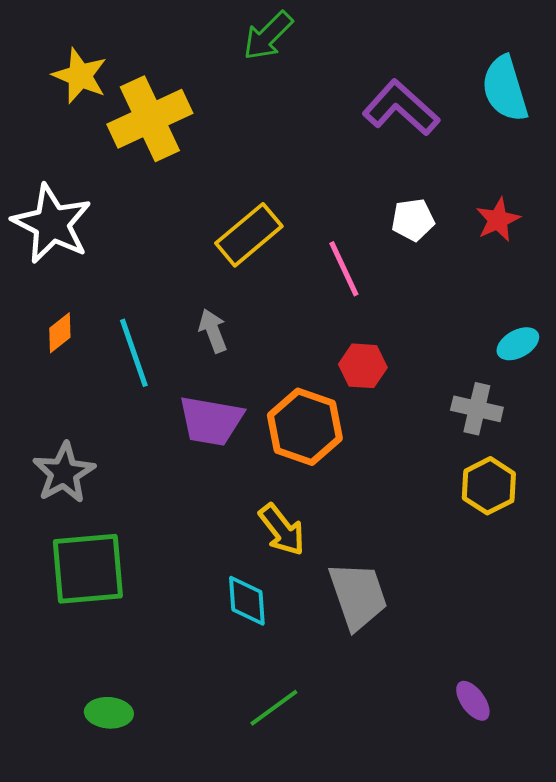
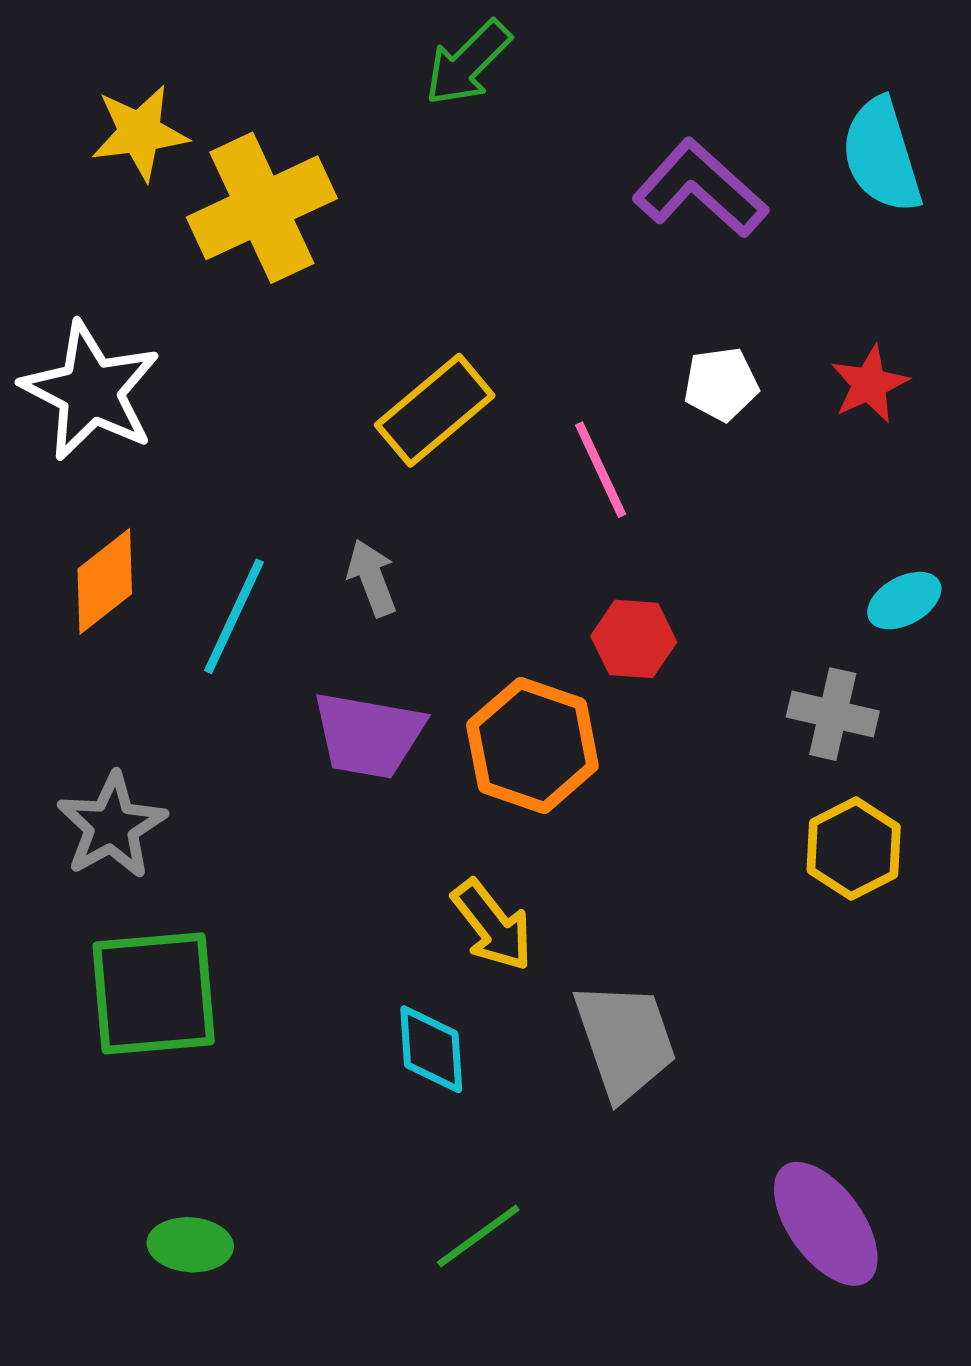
yellow star: (80, 76) -> (140, 133), turned -30
orange diamond: (60, 333) -> (105, 581), size x1.5
cyan line: (134, 353) -> (234, 616), turned 44
purple ellipse: (473, 701) -> (826, 1224), size x1.8

